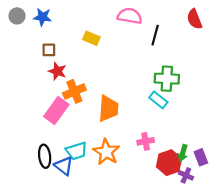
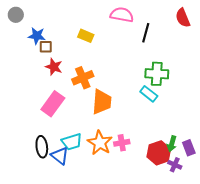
blue star: (43, 17) -> (37, 36), moved
orange cross: (74, 91) -> (83, 78), moved
pink cross: (146, 141) -> (122, 143), moved

